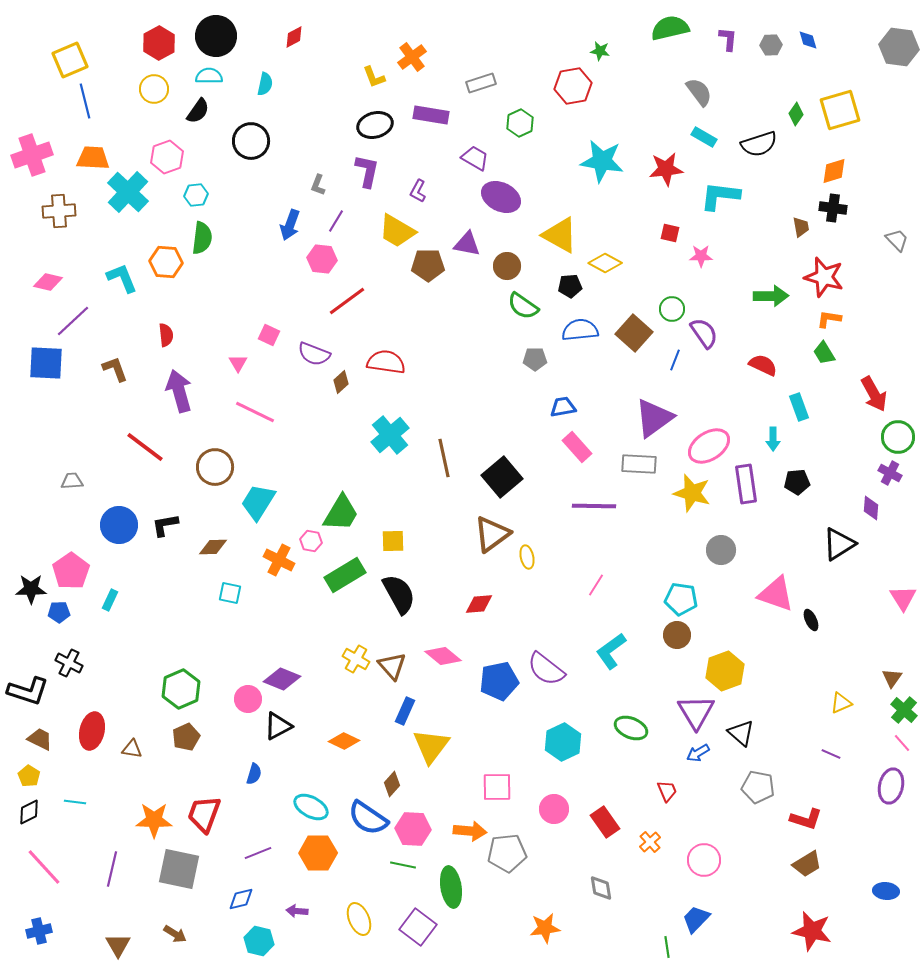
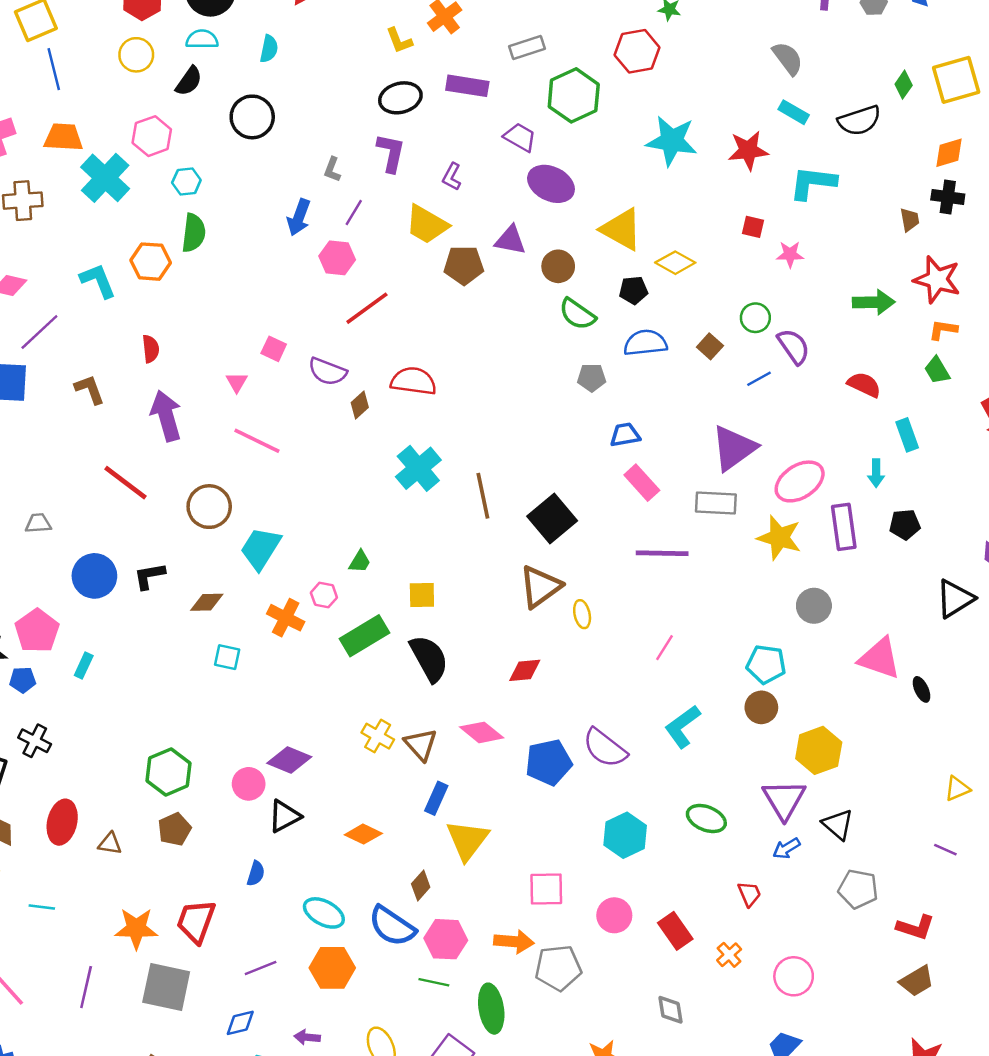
green hexagon: (520, 123) -> (574, 95), size x1.6
brown square: (634, 333) -> (710, 346), size x0.6
blue line: (675, 360) -> (759, 379), turned 40
green trapezoid: (341, 513) -> (360, 562), size x0.5

